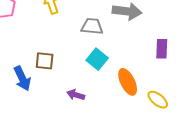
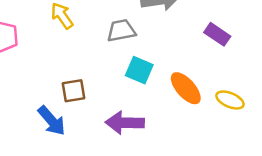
purple rectangle: (162, 49) -> (217, 34), turned -42
purple arrow: (76, 95) -> (125, 123), size x1.6

